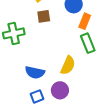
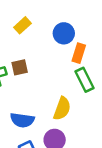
brown square: (44, 16) -> (20, 67), moved

